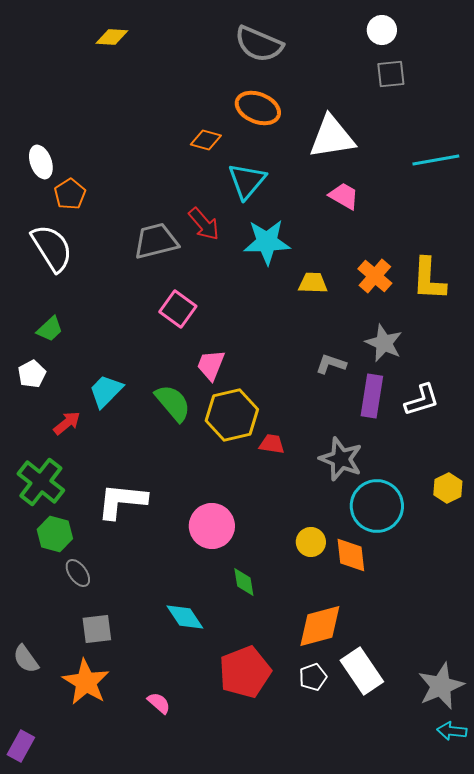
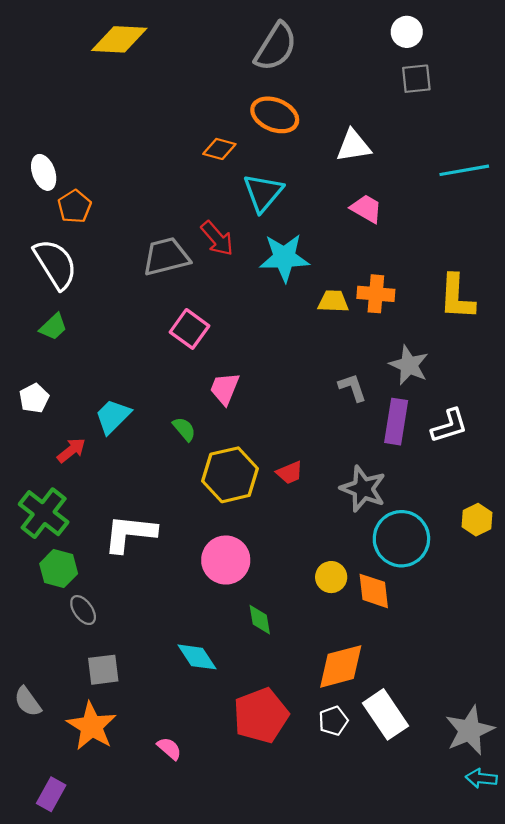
yellow diamond: (112, 37) -> (119, 39), size x1.6
gray semicircle: (259, 44) -> (276, 47), turned -81
white triangle: (332, 137) -> (354, 146), size x0.7
orange cross: (375, 276) -> (376, 294), moved, turned -36
green trapezoid: (50, 329) -> (53, 327), moved
gray L-shape: (331, 364) -> (352, 388), turned 52
green semicircle: (173, 403) -> (184, 429), size x0.6
yellow hexagon: (232, 415) -> (230, 475), moved
red trapezoid: (272, 444) -> (290, 473), turned 148
purple rectangle: (21, 746) -> (51, 794), moved

